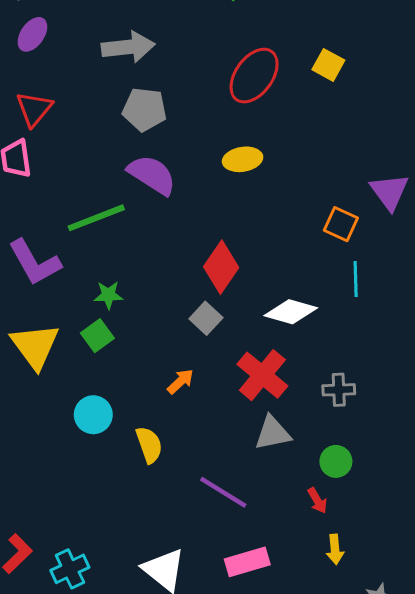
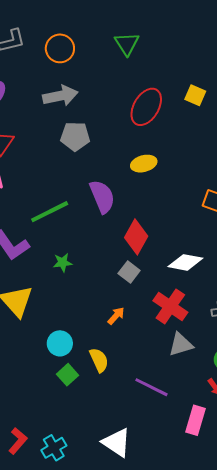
purple semicircle: (152, 175) -> (102, 197), moved, turned 40
green square: (97, 336) -> (67, 375), moved
pink rectangle: (247, 562) -> (196, 420), moved, turned -52

